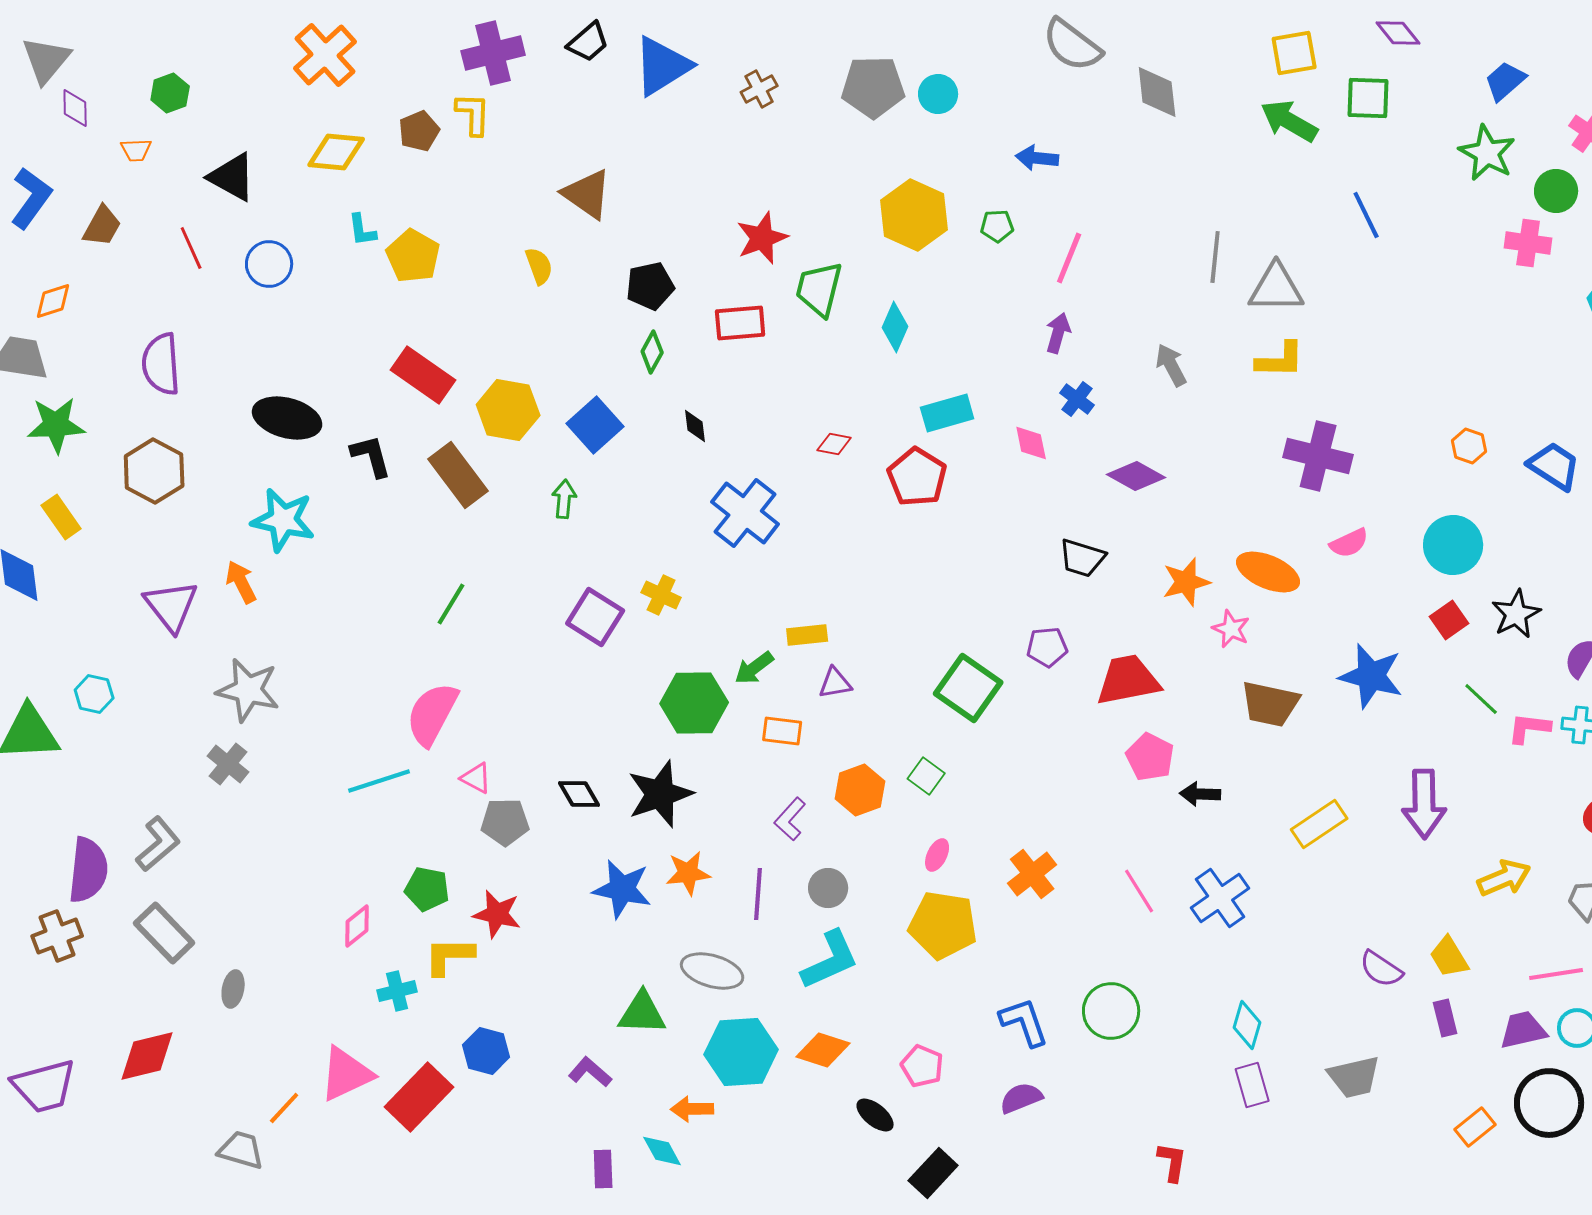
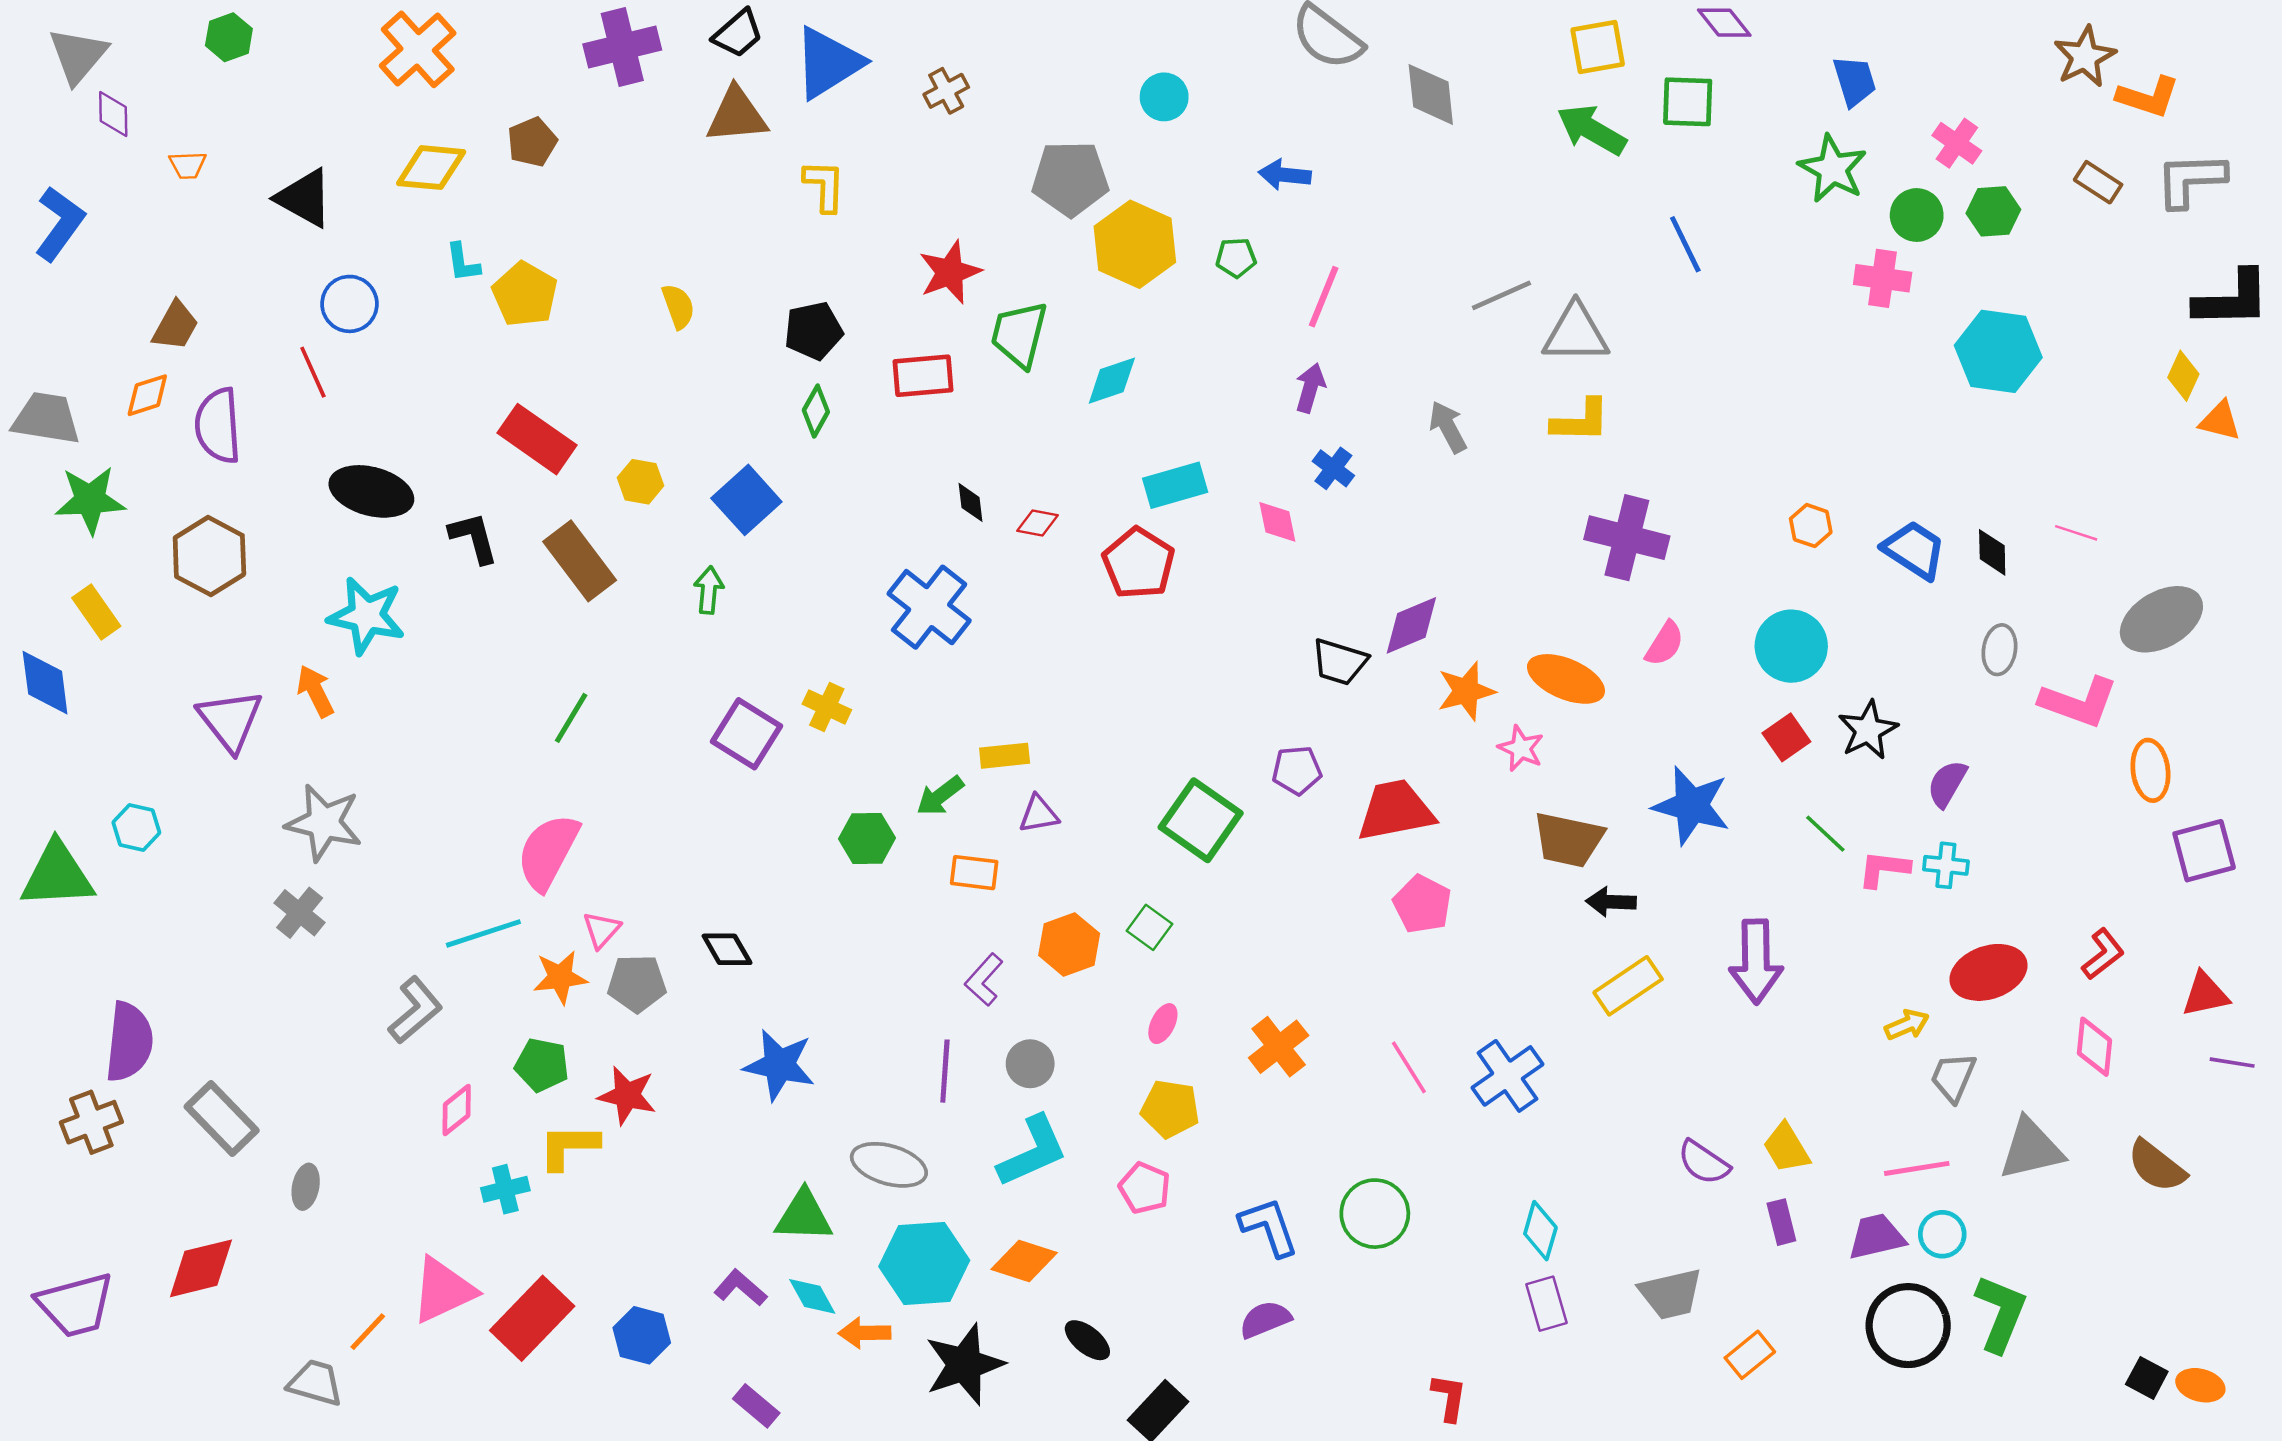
blue trapezoid: (1505, 81) -> (1855, 81), turned 114
gray pentagon: (873, 87) -> (1070, 178), moved
green hexagon: (170, 93) -> (229, 37), moved
yellow L-shape: (473, 114) -> (824, 186), moved
brown triangle: (587, 194) -> (737, 115), moved, turned -40
brown trapezoid: (102, 226) -> (175, 326), moved
red line: (191, 248) -> (313, 372), moved
gray line: (1215, 257) -> (1501, 295), turned 60
orange diamond: (53, 301) -> (147, 395), moved
cyan diamond: (895, 327) -> (1112, 381), turned 48
yellow hexagon: (508, 410) -> (641, 482), size x0.6
black diamond: (695, 426) -> (971, 502), moved
purple diamond: (1136, 476) -> (1411, 625), moved, turned -52
pink semicircle: (1349, 543) -> (1665, 644), turned -33
green hexagon: (694, 703) -> (867, 838), size x0.7
pink triangle: (476, 778) -> (602, 930), turned 44
black star: (660, 794) -> (964, 1365), moved
black arrow: (1200, 794) -> (1611, 902), moved
gray L-shape: (158, 844) -> (415, 1010), moved
orange star: (688, 873) -> (560, 977), moved
yellow arrow: (1504, 878) -> (1907, 1025), moved, size x0.7
yellow pentagon: (943, 925) -> (1170, 1109), size x0.7
blue hexagon: (486, 1051) -> (642, 1335), moved
pink pentagon: (922, 1066) -> (1145, 1188), moved
orange rectangle: (1475, 1127) -> (1750, 1355), moved
cyan diamond: (662, 1151) -> (812, 1296), moved
purple rectangle: (603, 1169) -> (756, 1406), turned -48

